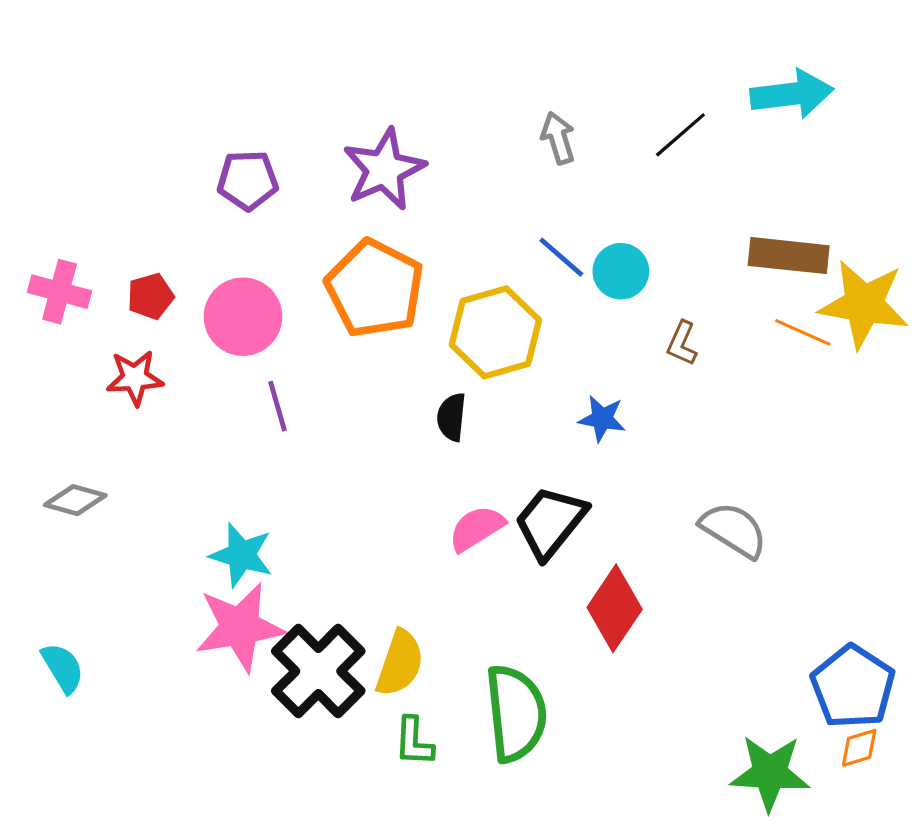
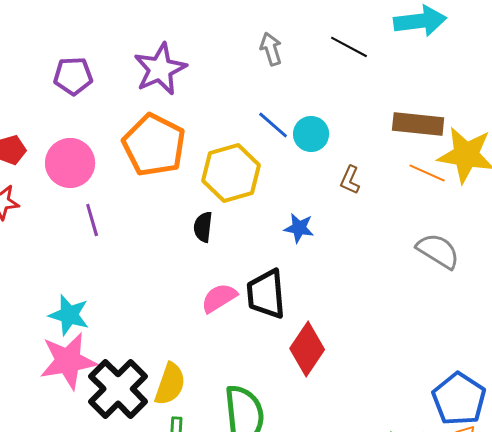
black line: (680, 135) -> (349, 47), turned 69
black trapezoid: (550, 522) -> (266, 294), turned -44
gray semicircle: (734, 530) -> (438, 251), moved

